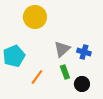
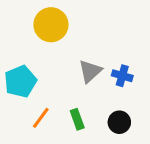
green rectangle: (65, 72) -> (77, 119), moved
orange line: (37, 77) -> (41, 118), moved

